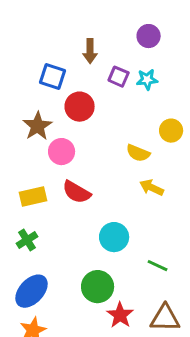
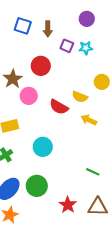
blue square: (53, 77) -> (23, 26), moved
red semicircle: (77, 192) -> (59, 107), moved
cyan circle: (114, 237) -> (43, 147), moved
green circle: (98, 287) -> (37, 186), moved

